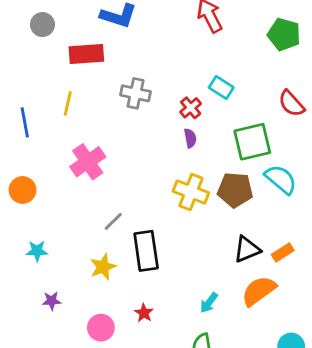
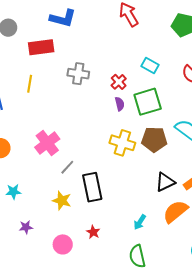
cyan rectangle: (221, 87) -> (150, 66), moved
green square: (252, 142) -> (148, 102), moved
pink cross: (88, 162) -> (47, 143), moved
yellow star: (103, 267) -> (62, 200), turned -30

